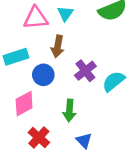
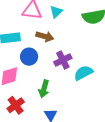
brown arrow: (58, 46) -> (45, 36), turned -96

